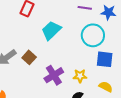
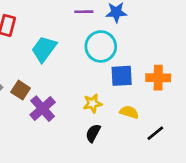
purple cross: (54, 75) -> (43, 109), moved

